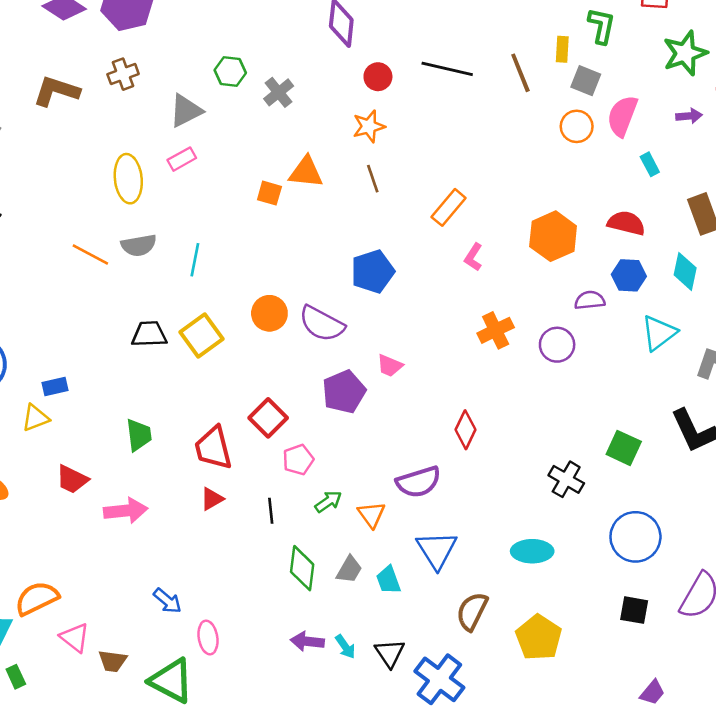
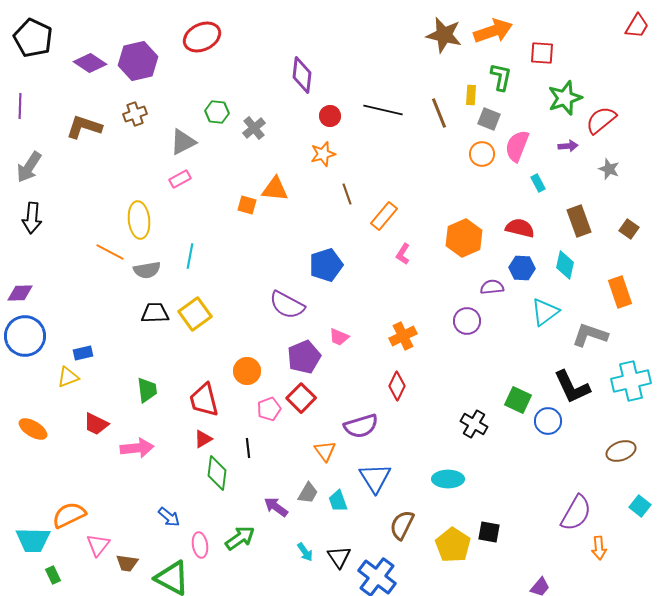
yellow ellipse: (128, 179) -> (139, 220), moved
brown line: (373, 179) -> (347, 194), moved
gray semicircle: (139, 245) -> (147, 270), moved
orange circle: (269, 313) -> (247, 371), moved
orange cross: (496, 330) -> (403, 336), moved
red square: (268, 418) -> (301, 398), moved
green arrow: (328, 502) -> (240, 538), moved, size x1.4
blue circle: (635, 537) -> (548, 421), moved, size x0.7
green diamond: (302, 568) -> (217, 473), moved
black square: (634, 610) -> (489, 532), moved
pink triangle: (75, 637) -> (98, 545), turned 30
purple arrow: (307, 641) -> (276, 507), moved, turned 30

